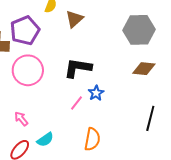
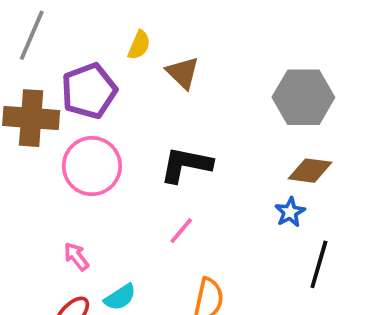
brown triangle: (74, 19) -> (183, 73), turned -36
blue star: (96, 93) -> (290, 212), moved

